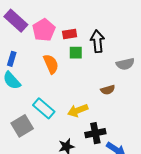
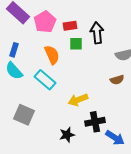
brown semicircle: (108, 90) -> (117, 80), moved
cyan rectangle: (44, 108) -> (45, 80), moved
gray square: (22, 126) -> (24, 115), turned -35

